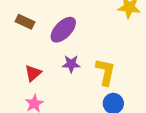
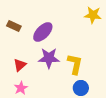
purple star: (71, 64) -> (49, 58), size x1.5

